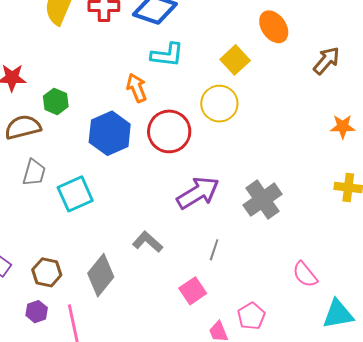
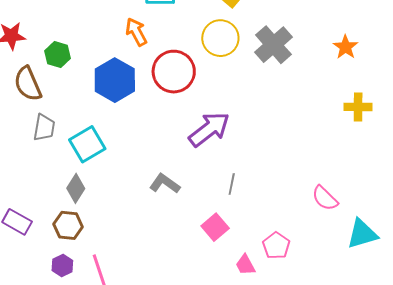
brown semicircle: (23, 127) -> (28, 84), turned -93
orange star: (343, 127) -> (345, 47), turned -30
gray cross: (263, 200) -> (273, 45), moved
gray diamond: (101, 275) -> (76, 188), moved, size x0.7

